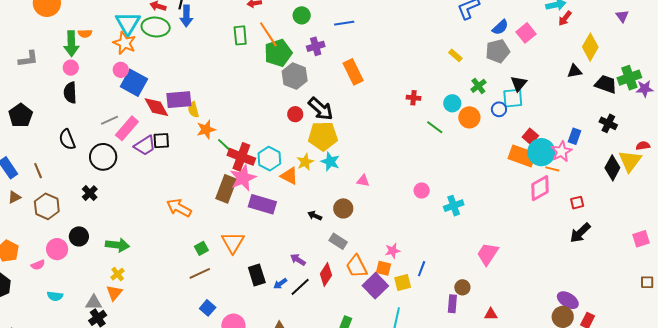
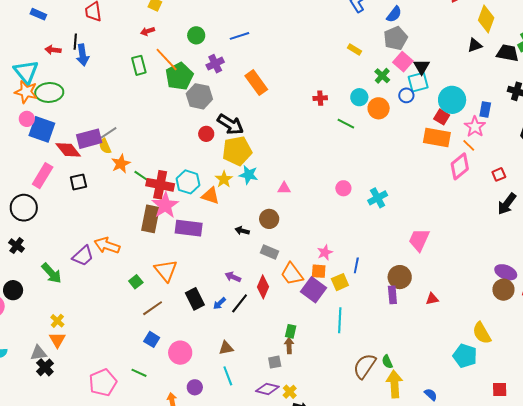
green ellipse: (156, 27) -> (49, 92), moved
pink square: (526, 33) -> (403, 62), moved
gray line: (109, 120) -> (109, 133), moved
purple trapezoid: (145, 146) -> (83, 256), moved
cyan circle: (541, 152) -> (452, 100), moved
orange line: (552, 169) -> (469, 145), turned 40
green arrow: (117, 245) -> (52, 273), moved, turned 50
brown line: (200, 273) -> (153, 308), moved
brown circle: (462, 287) -> (400, 277), size x1.5

